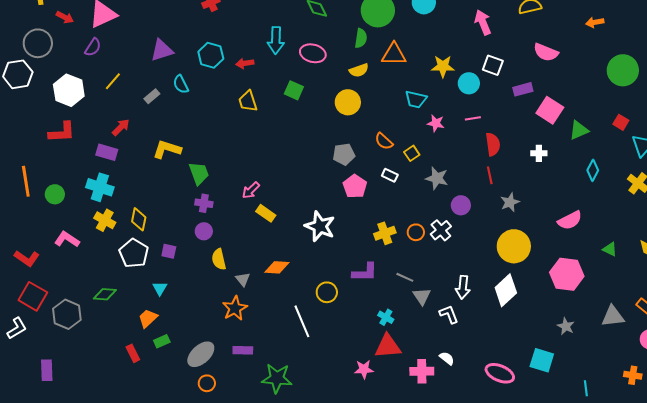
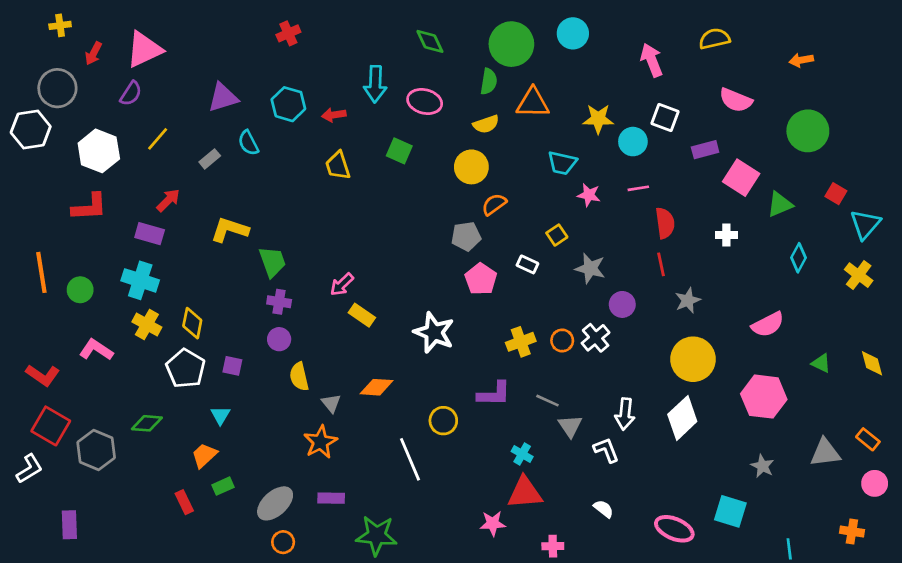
red arrow: (65, 17) -> (93, 53), turned 90
green circle: (623, 70) -> (808, 131), moved
orange semicircle: (384, 141) -> (494, 204), moved, turned 102
pink cross: (422, 371) -> (553, 546), moved, size x0.7

